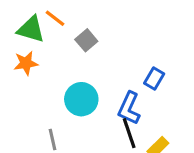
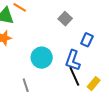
gray square: (86, 40) -> (65, 19), moved

